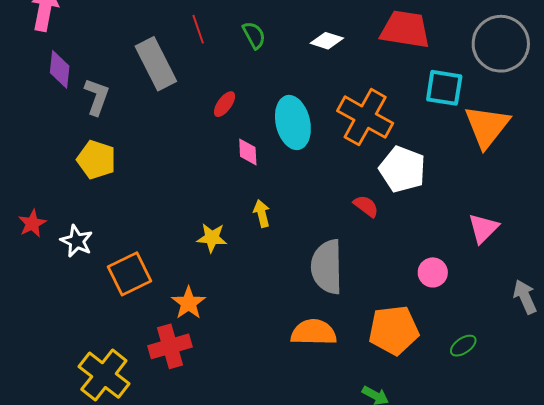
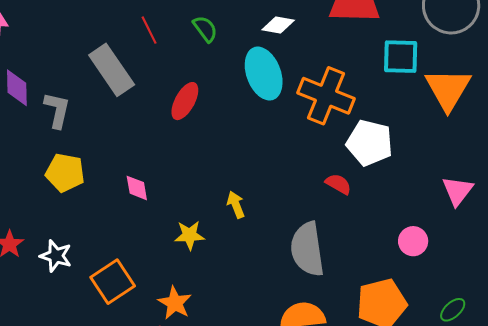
red ellipse: (225, 104) -> (185, 101), size x1.4
cyan ellipse: (293, 123) -> (264, 74), moved
pink diamond: (248, 152) -> (137, 188), moved

